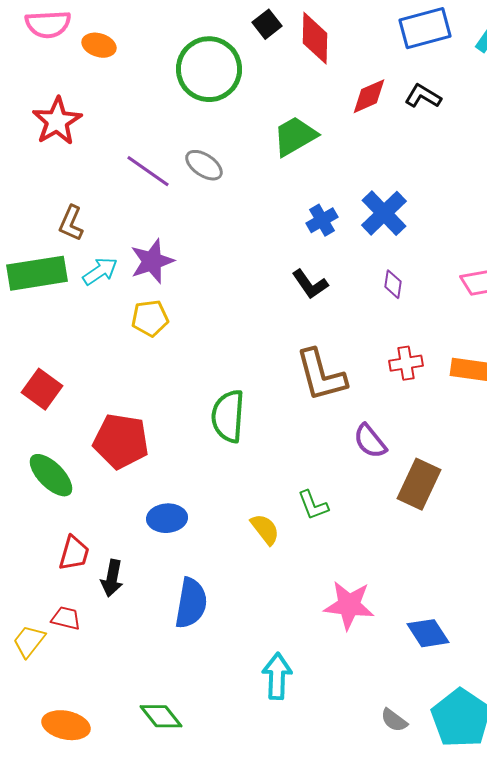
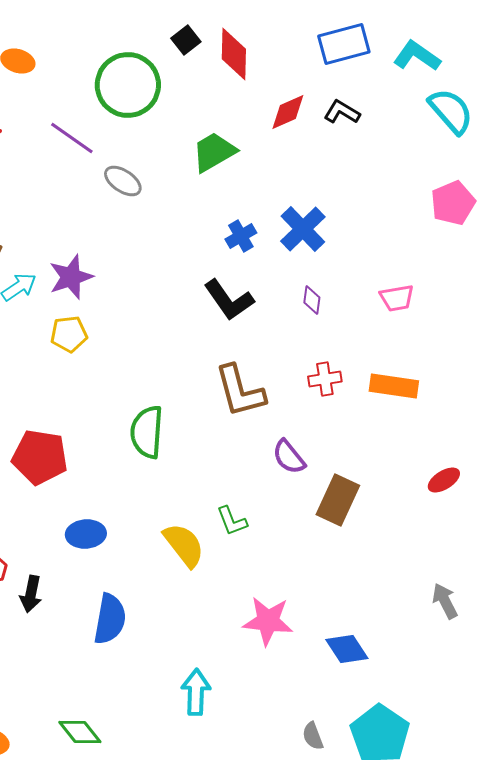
purple line: (148, 171) -> (72, 138), moved
black L-shape: (310, 284) -> (229, 300), size x1.4
yellow semicircle: (265, 529) -> (184, 545), size x1.4
gray semicircle: (394, 720) -> (313, 736), turned 32

